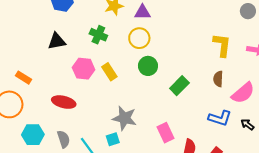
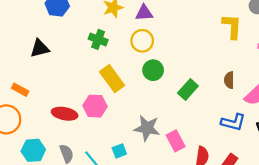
black triangle: (57, 41) -> (40, 48), moved
yellow L-shape: (222, 45) -> (232, 26), moved
pink hexagon: (84, 69) -> (95, 106), moved
yellow rectangle: (109, 72) -> (112, 79), size x1.4
gray star: (125, 118) -> (147, 128), moved

